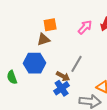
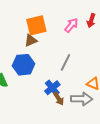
orange square: (50, 25) -> (36, 25), size x1.5
brown arrow: (63, 76) -> (59, 99), moved, turned 32

